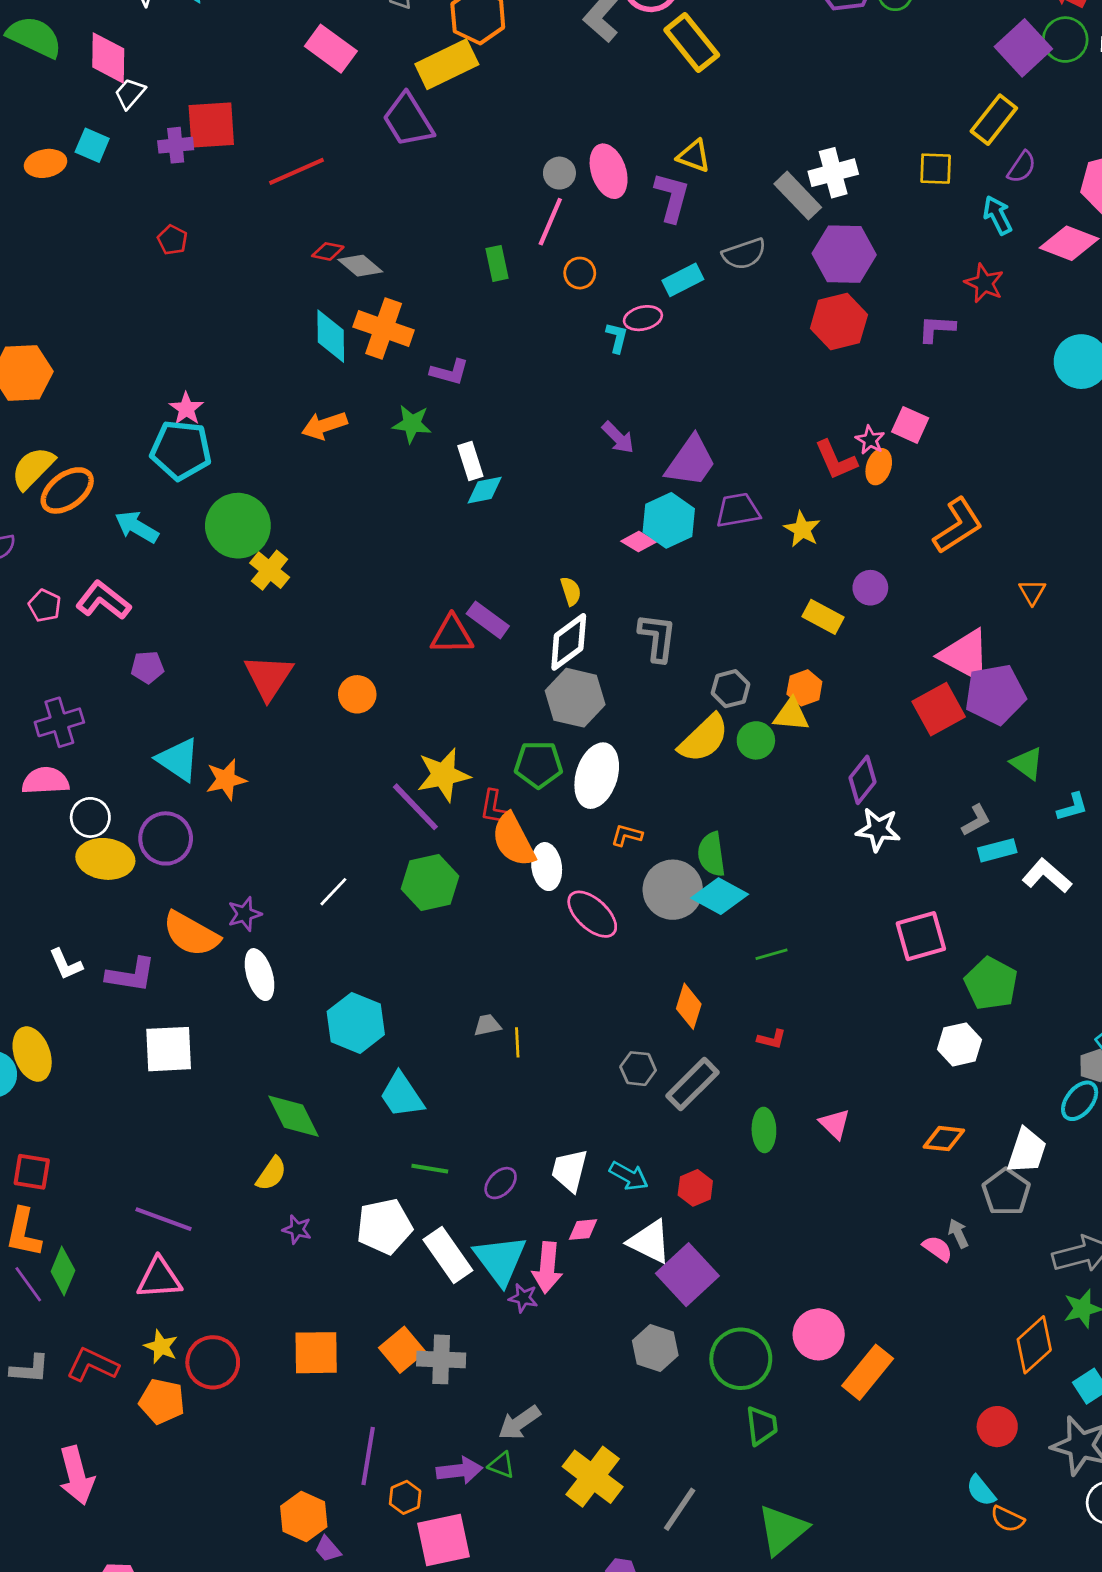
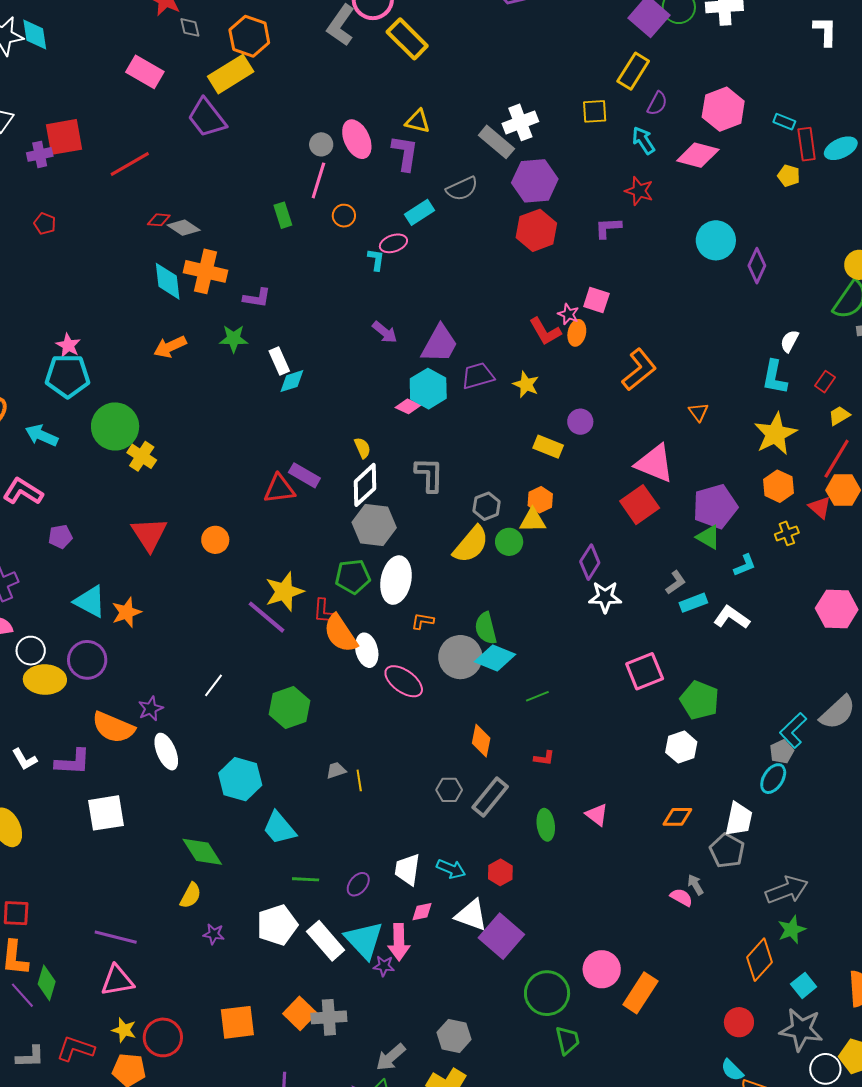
purple pentagon: (995, 694) -> (715, 507), moved
green hexagon: (430, 883) -> (289, 707), moved
gray hexagon: (655, 1348) -> (454, 1036), moved

